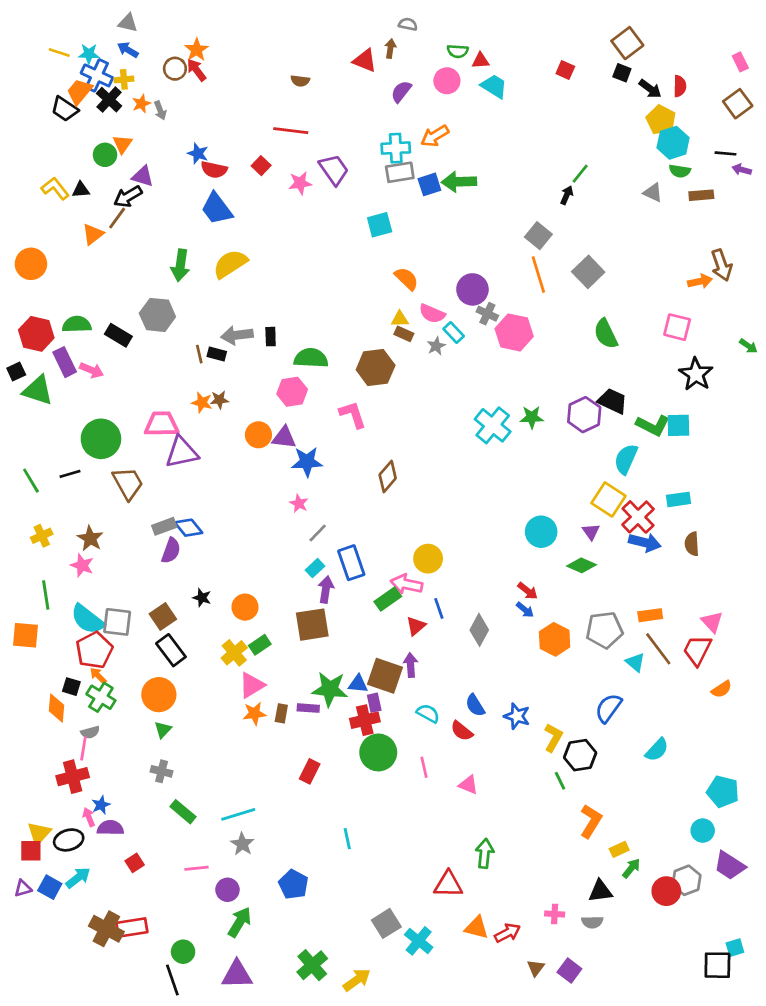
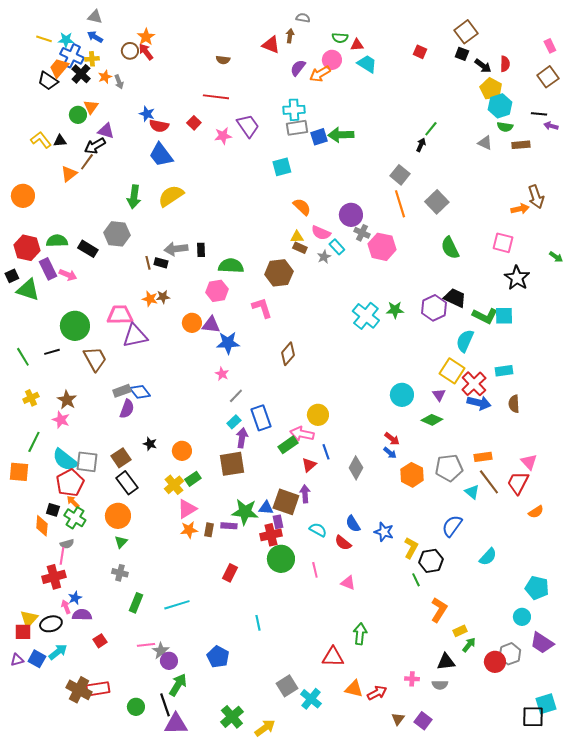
orange arrow: (435, 136) -> (320, 74), moved
green line: (46, 595) -> (34, 442), turned 35
green rectangle: (183, 812) -> (136, 603), turned 72
gray star: (242, 844) -> (161, 651), moved
cyan square: (735, 948) -> (546, 704), size x1.5
black line: (172, 980) -> (165, 705), moved

